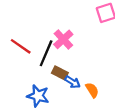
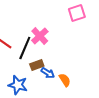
brown rectangle: (60, 73) -> (37, 65), turned -48

